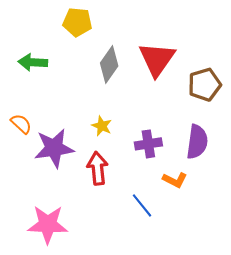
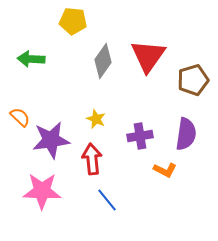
blue line: (142, 205) -> (107, 200), moved
pink star: (48, 224) -> (42, 191), moved

